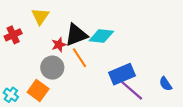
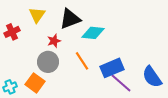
black triangle: (76, 35) -> (70, 19), moved
orange line: (80, 58) -> (82, 61), moved
blue semicircle: (166, 84) -> (152, 77), size x1.6
cyan cross: (11, 95) -> (10, 87), turned 32

